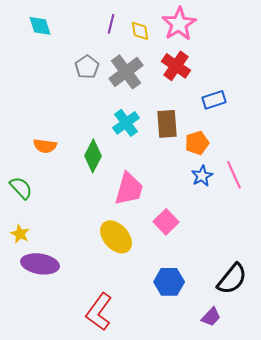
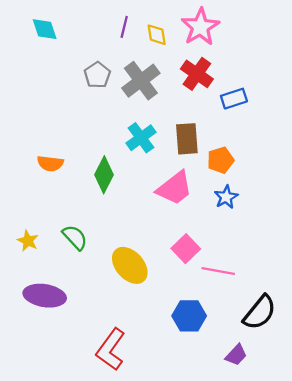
blue rectangle: (214, 100) -> (234, 99), moved
pink line: (234, 175) -> (218, 271), moved, turned -56
green semicircle: (21, 188) -> (75, 237), moved
pink trapezoid: (129, 189) -> (175, 188), moved, turned 36
yellow star: (20, 234) -> (28, 241), moved

